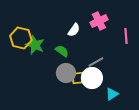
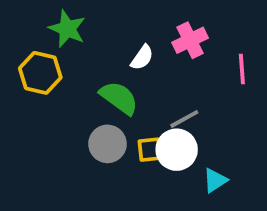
green star: (35, 45) -> (67, 29), moved
green semicircle: (62, 51) -> (119, 98), size x1.5
gray circle: (66, 73) -> (108, 144), moved

